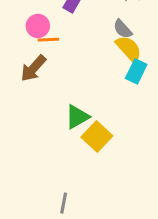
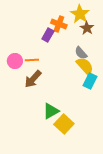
pink circle: (38, 26) -> (15, 61), moved
brown arrow: (33, 68) -> (33, 79), moved

